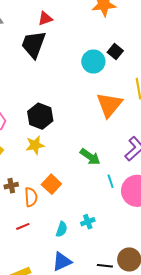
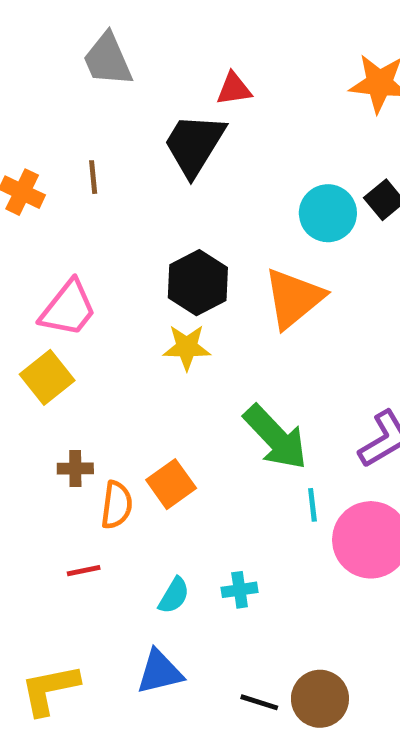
orange triangle: (109, 105) -> (294, 298), moved
black hexagon: (40, 116) -> (198, 283), moved
yellow star: (35, 145) -> (187, 347), moved
green arrow: (90, 157) -> (276, 437), size x1.4

